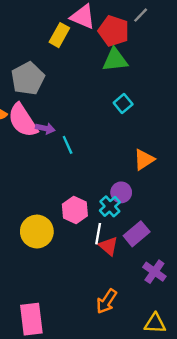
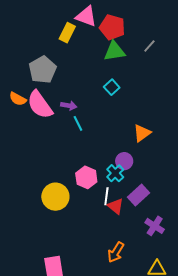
gray line: (141, 15) -> (149, 46), moved
cyan square: (123, 103) -> (112, 87), moved
purple arrow: (45, 128) -> (69, 106), moved

